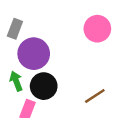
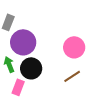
pink circle: (97, 29) -> (74, 47), moved

